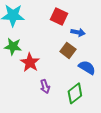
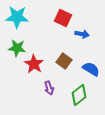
brown square: (68, 50) -> (64, 61), moved

